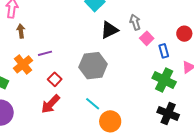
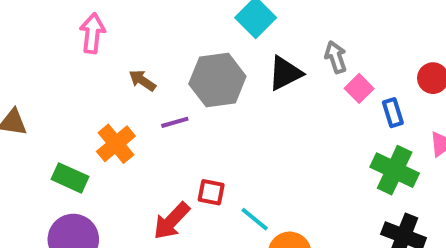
brown arrow: (21, 31) -> (142, 80), moved, turned -48
purple line: (45, 53) -> (175, 122), moved
gray hexagon: (93, 66) -> (217, 80), moved
red square: (55, 79) -> (211, 192), moved, turned -32

